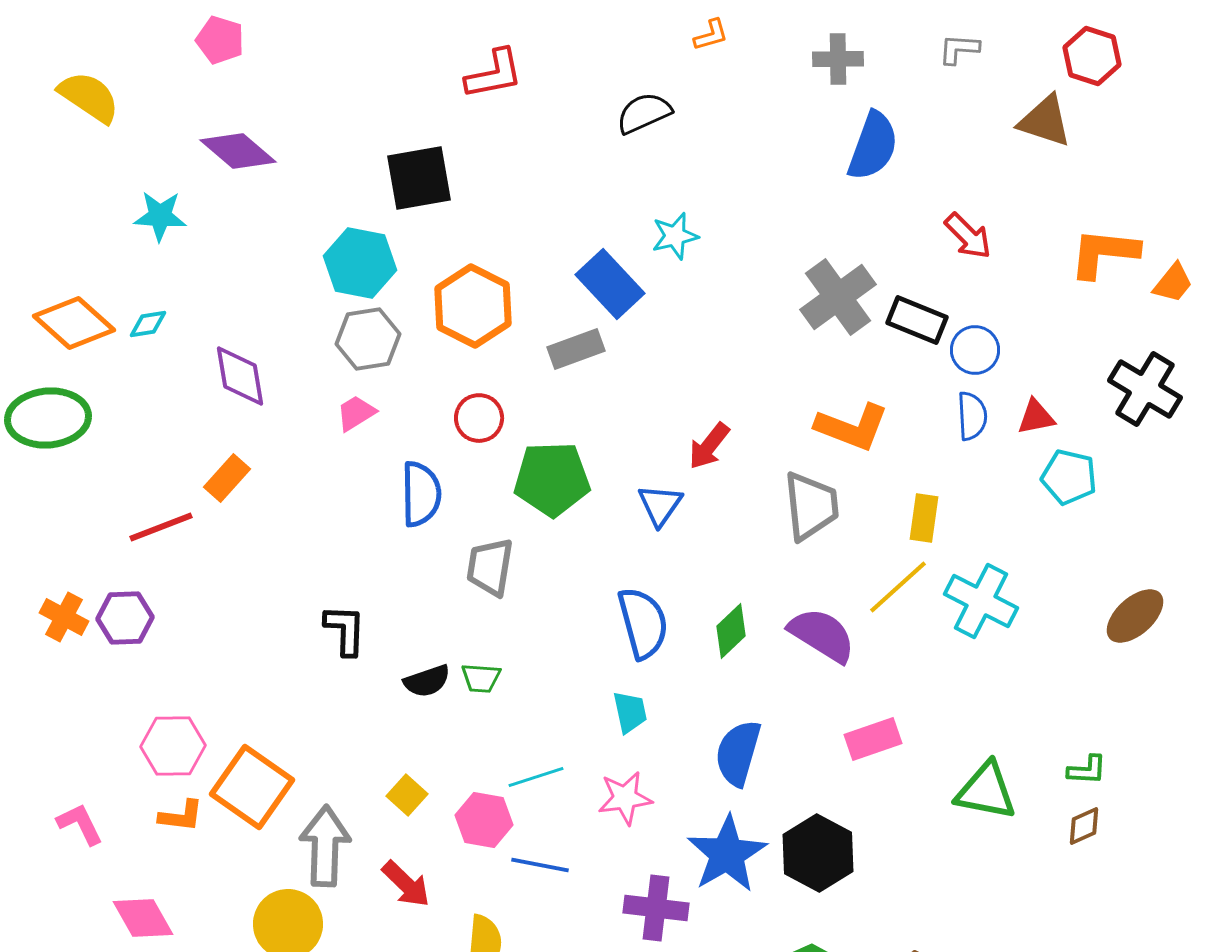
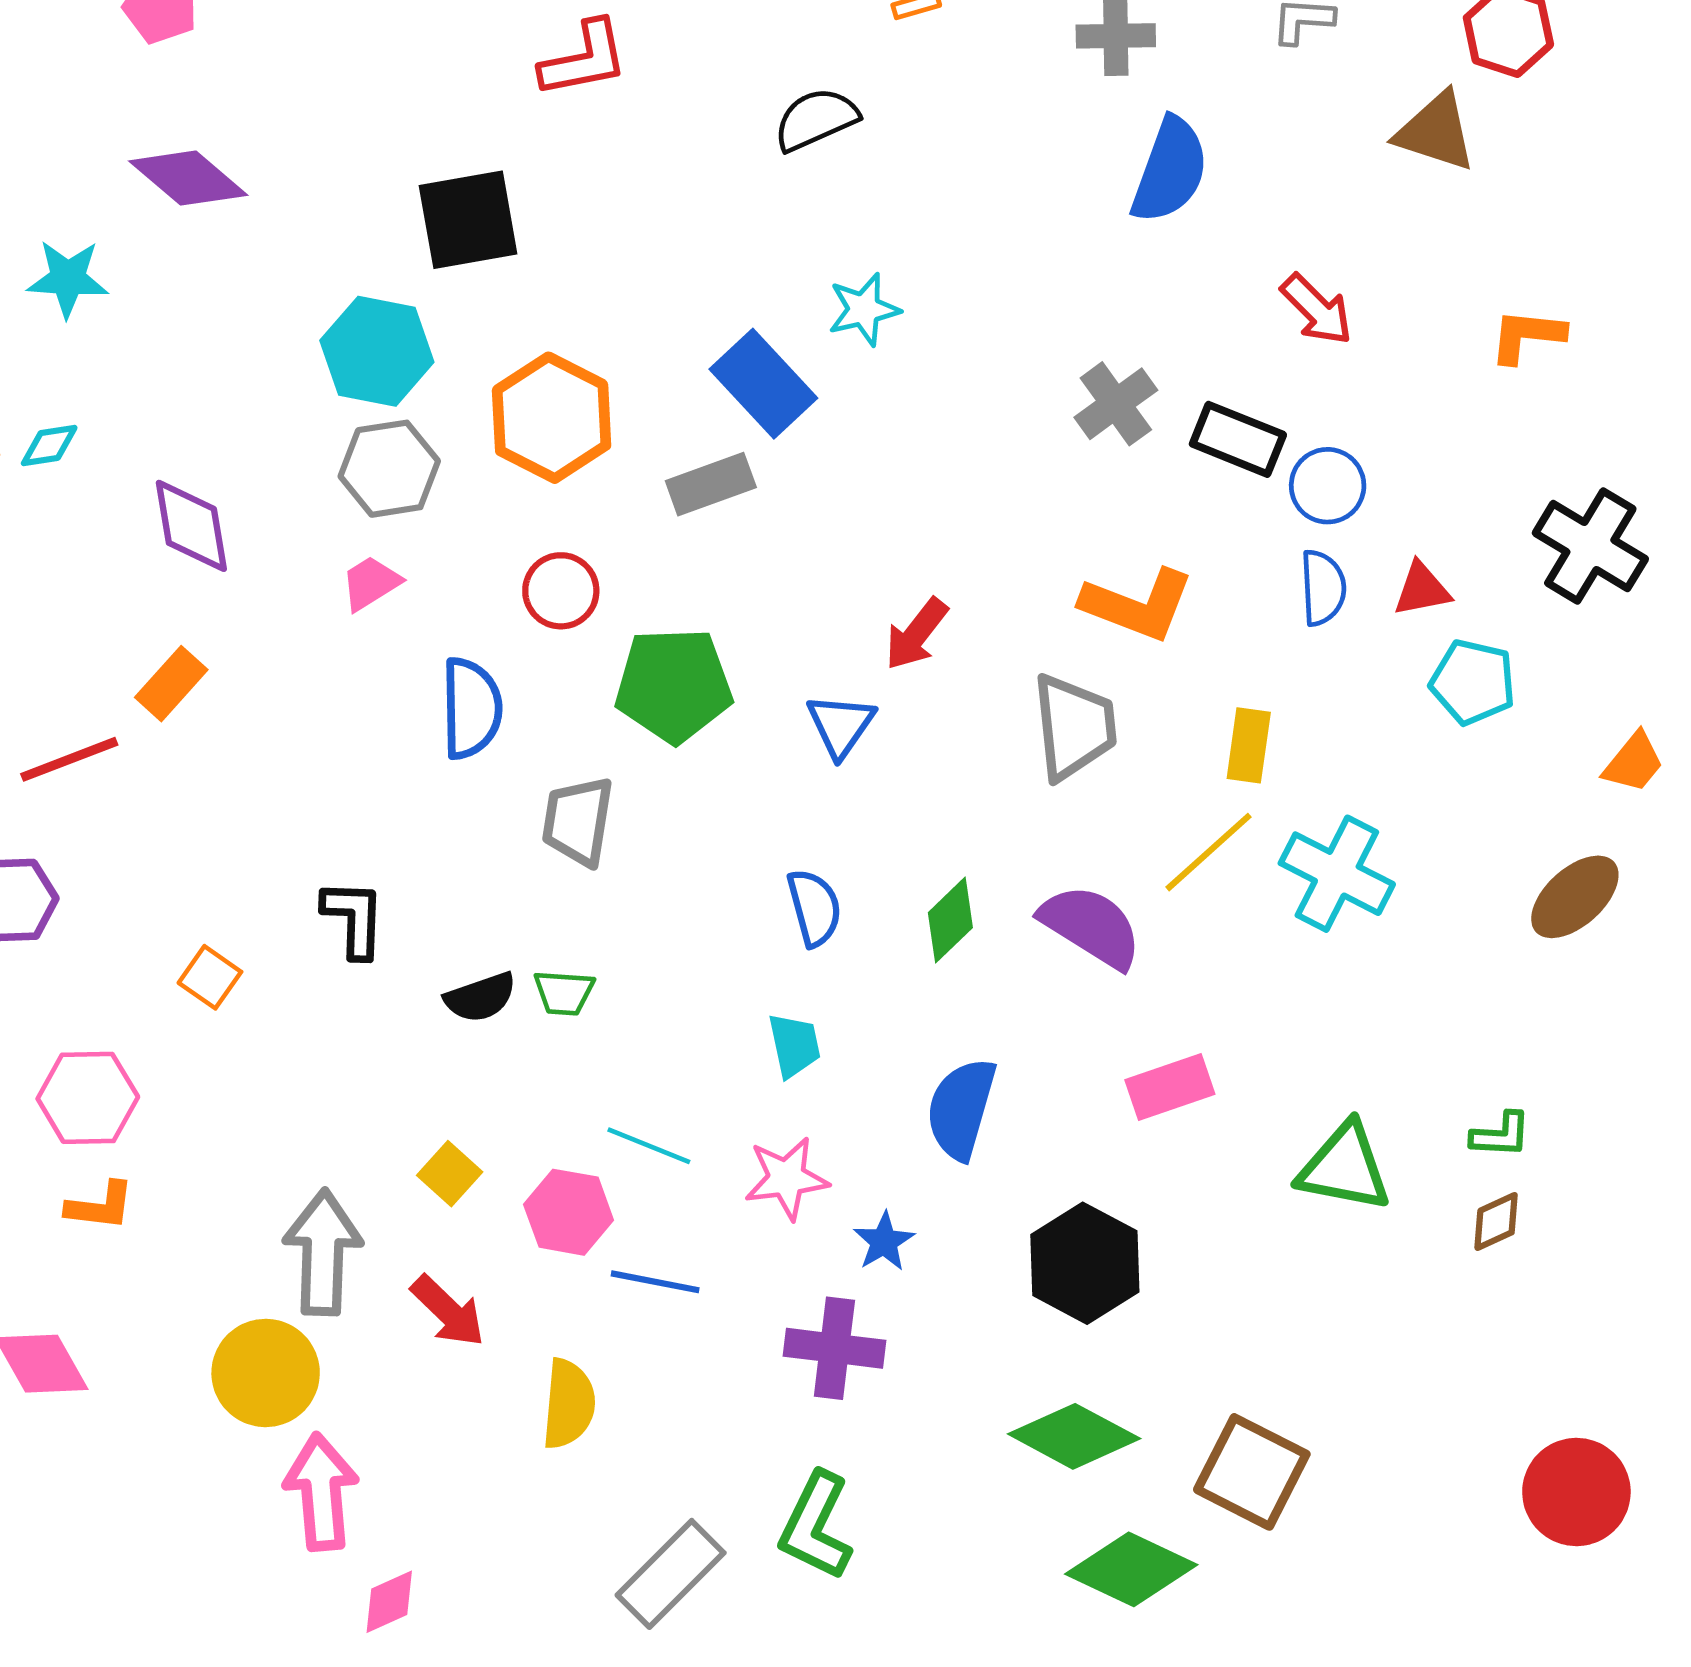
orange L-shape: (1104, 253) -> (1527, 336), size x0.7
orange trapezoid: (1173, 283) -> (1634, 762), moved
gray cross: (838, 297) -> (1116, 404), size x0.7
blue semicircle: (643, 623) -> (814, 908), size x0.7
cyan line: (536, 777) -> (649, 1146), turned 40
orange square: (252, 787) -> (210, 977), moved, size x0.5
blue star: (727, 854) -> (884, 1242), moved, size x0.5

